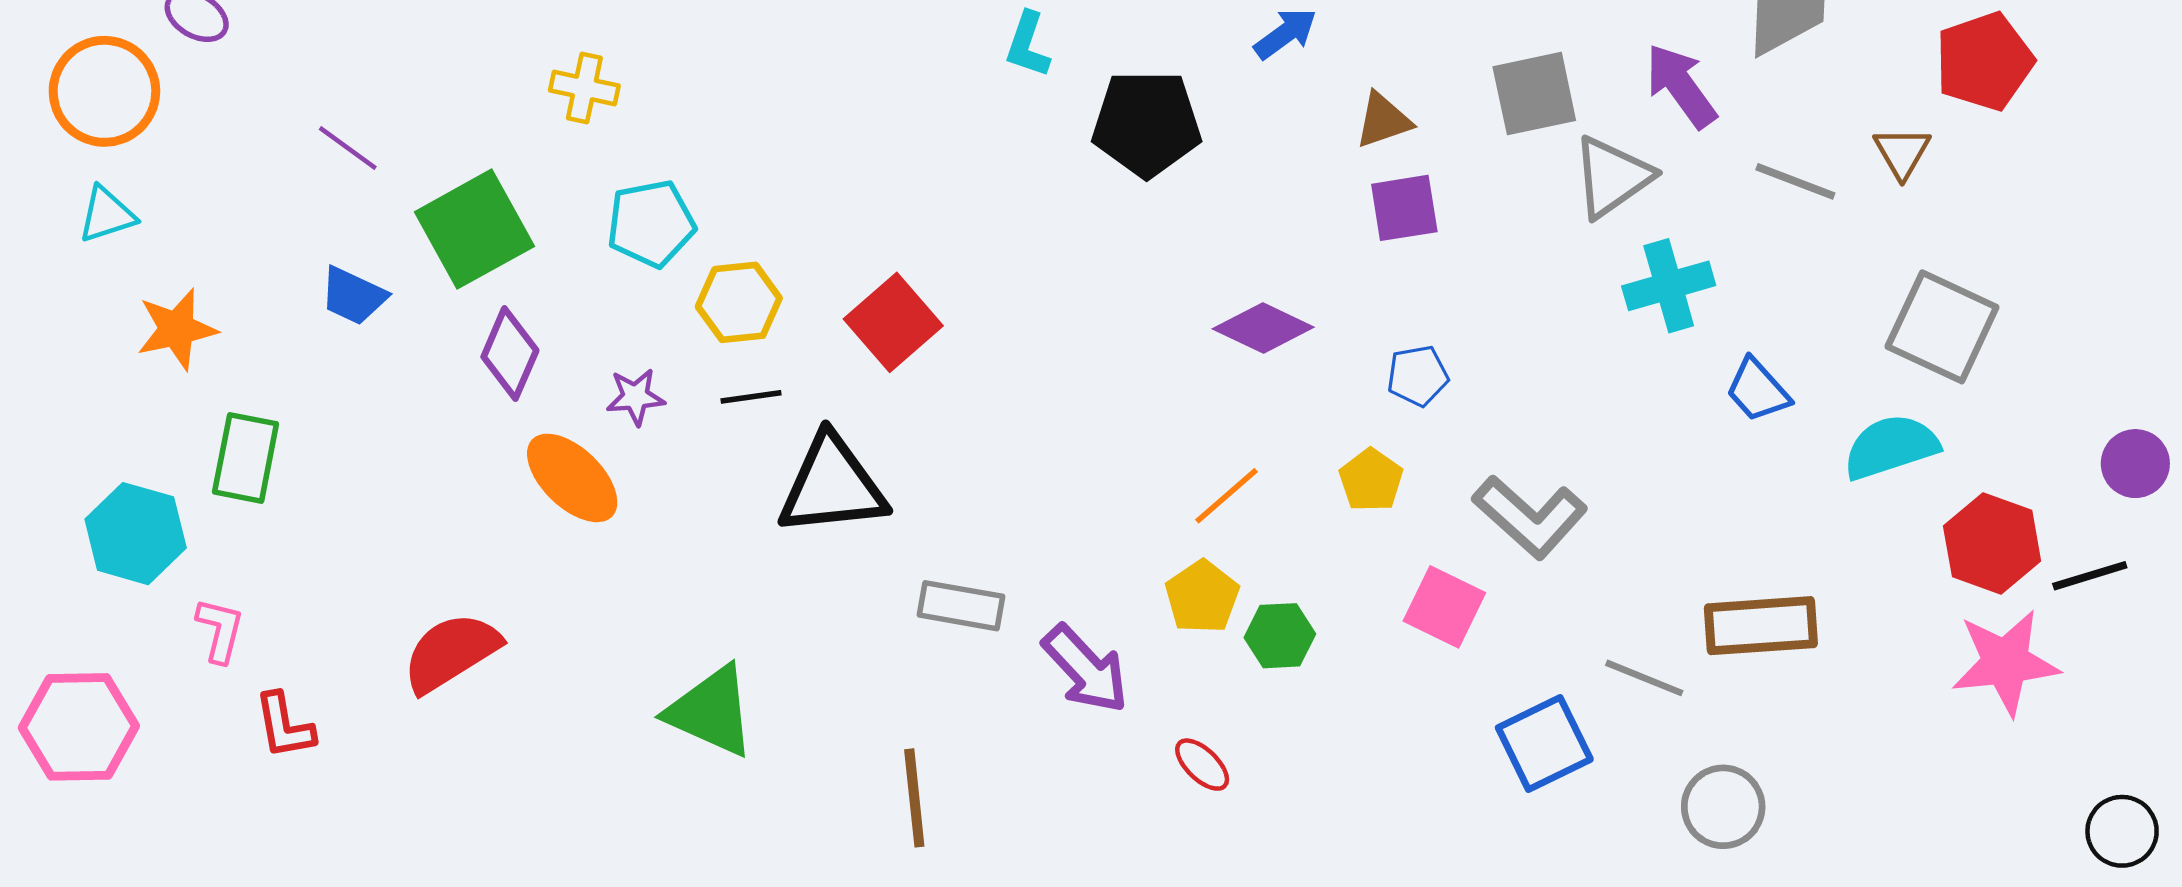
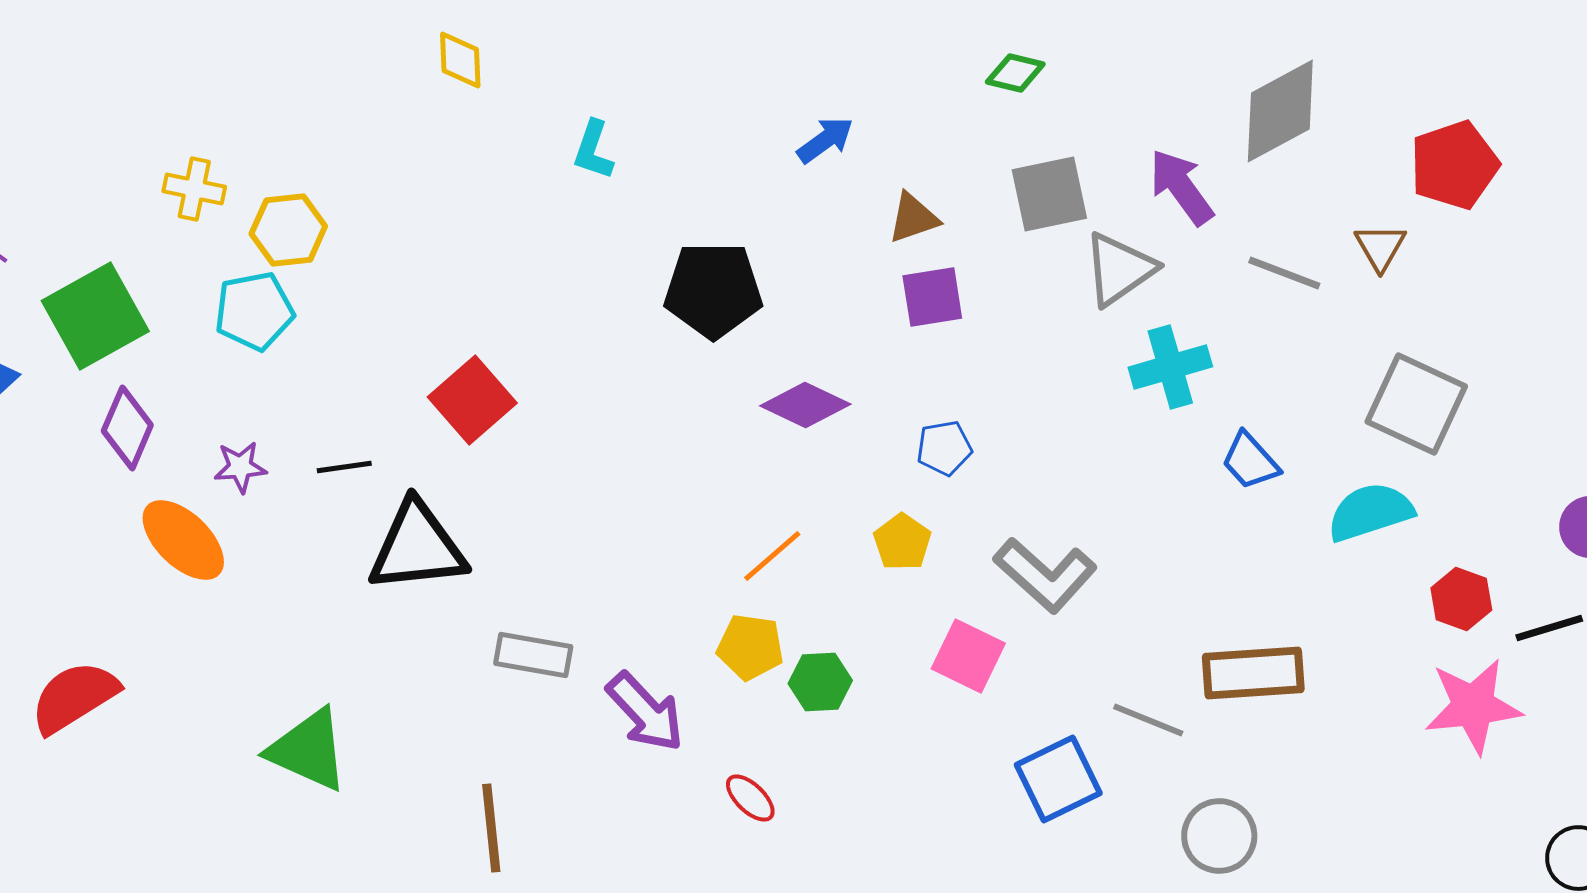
black pentagon: (1147, 124) -> (713, 290), moved
yellow hexagon: (739, 302) -> (288, 230), moved
red hexagon: (1992, 544) -> (1461, 599), size x0.7
yellow pentagon: (1202, 597) -> (750, 647), turned -30

